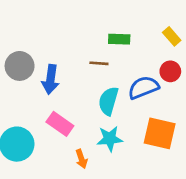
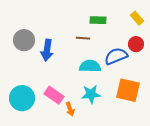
cyan semicircle: (108, 101) -> (90, 66), turned 75
pink rectangle: (60, 124) -> (54, 95), moved

